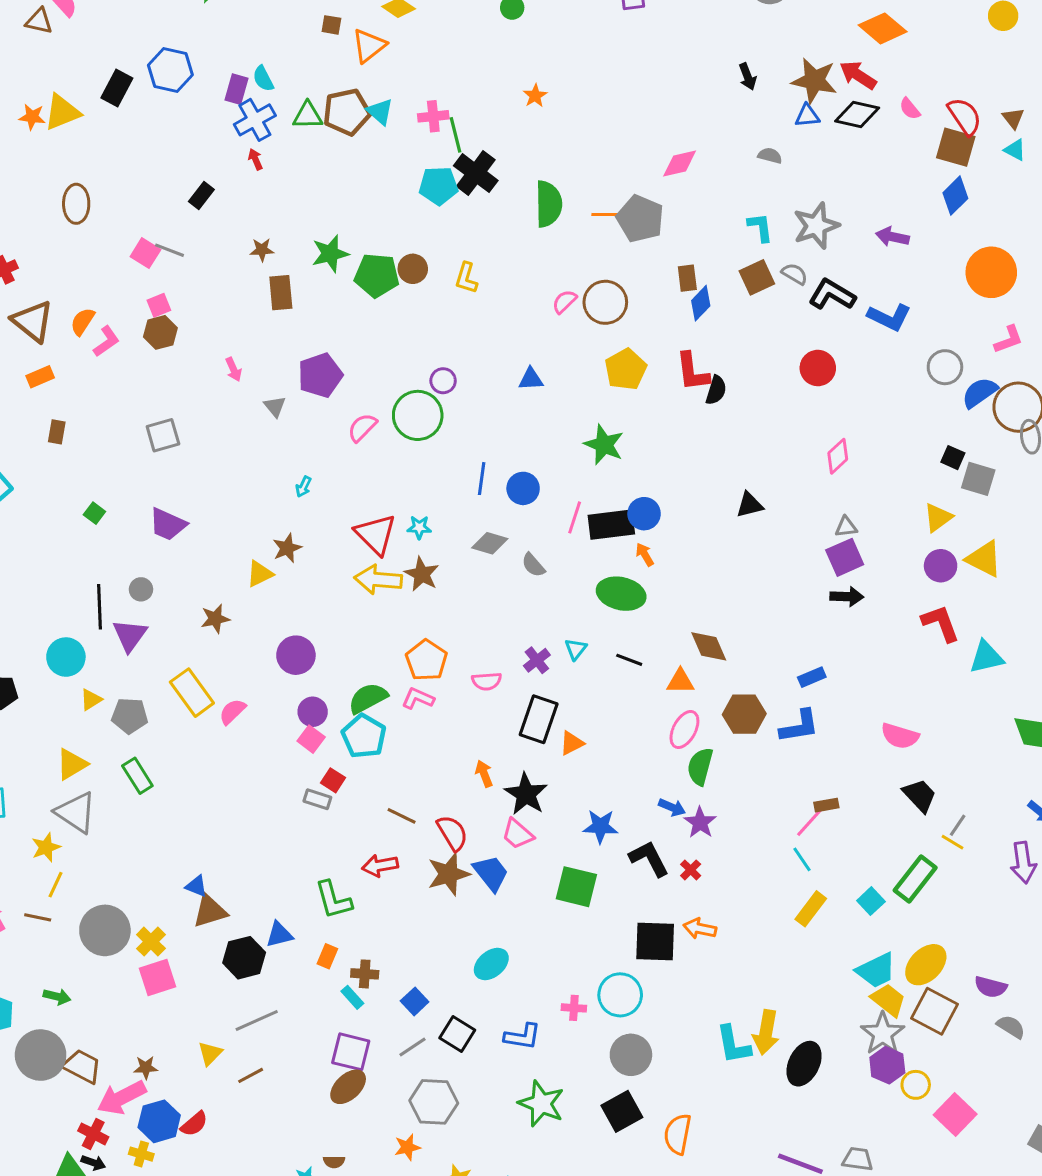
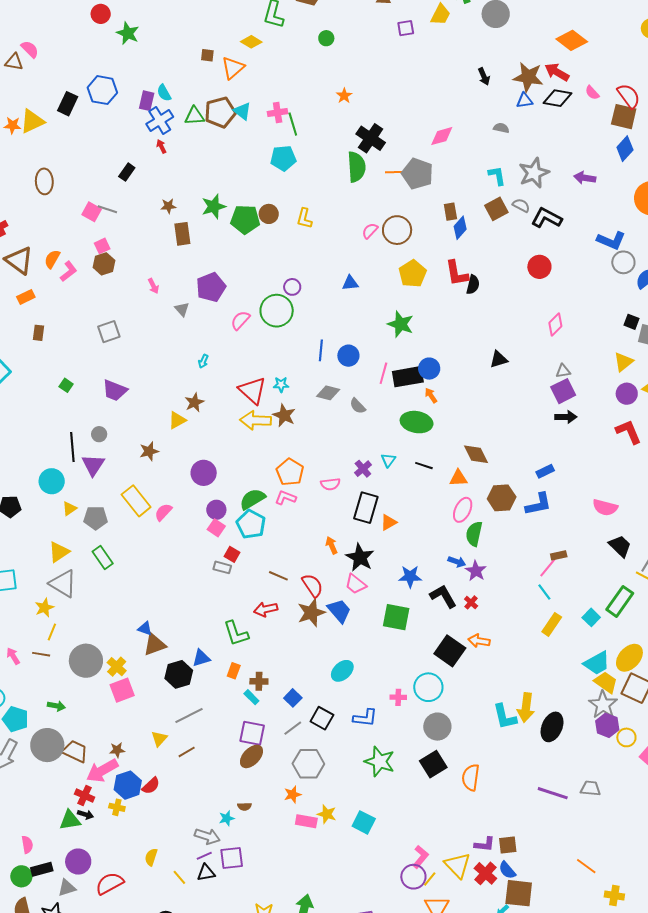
black cross: (476, 173) -> (371, 138), moved
blue L-shape: (889, 317) -> (611, 240), moved
black square: (655, 942) -> (450, 651), turned 36

